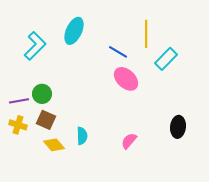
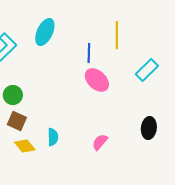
blue line: (118, 52) -> (89, 53), turned 60
cyan rectangle: (166, 59) -> (147, 70), moved

